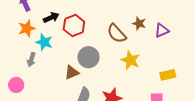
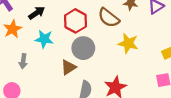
red hexagon: (74, 26) -> (75, 21), moved
cyan star: (44, 42) -> (44, 39), moved

